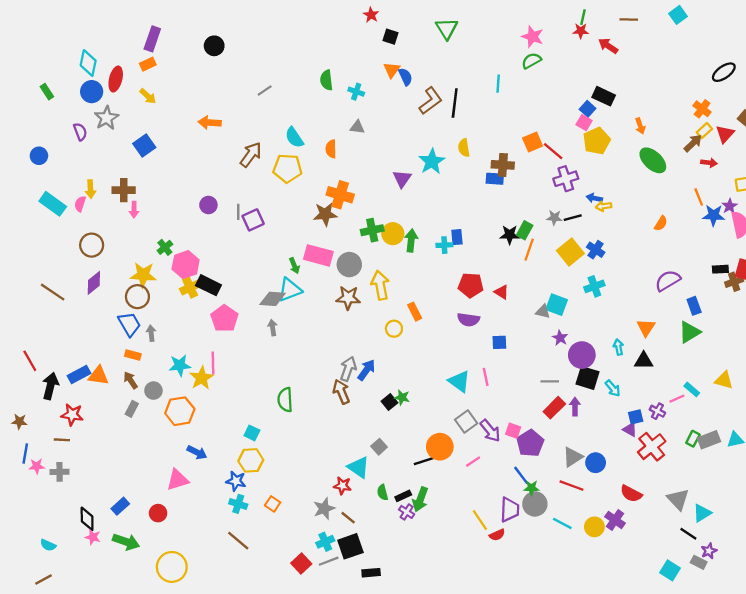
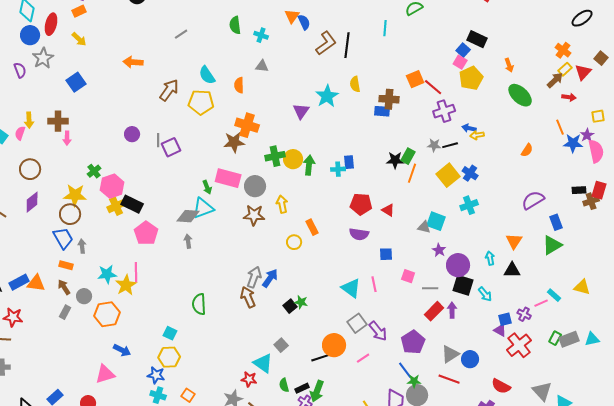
yellow arrow: (380, 285) -> (282, 204), size x0.7
pink square: (513, 431) -> (408, 276), moved

